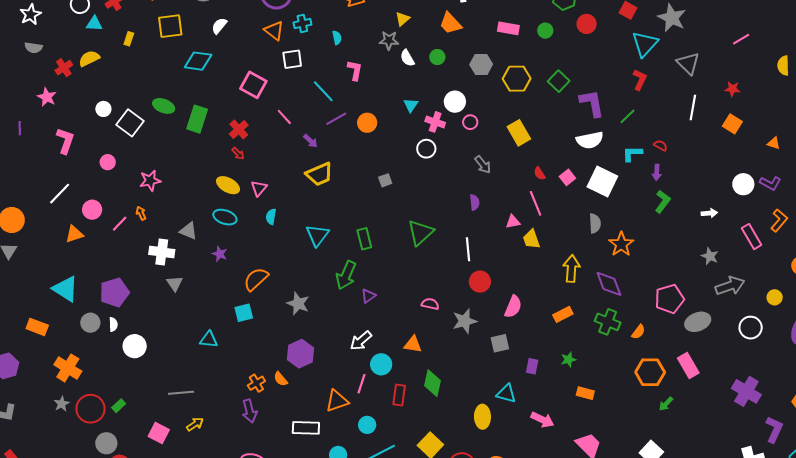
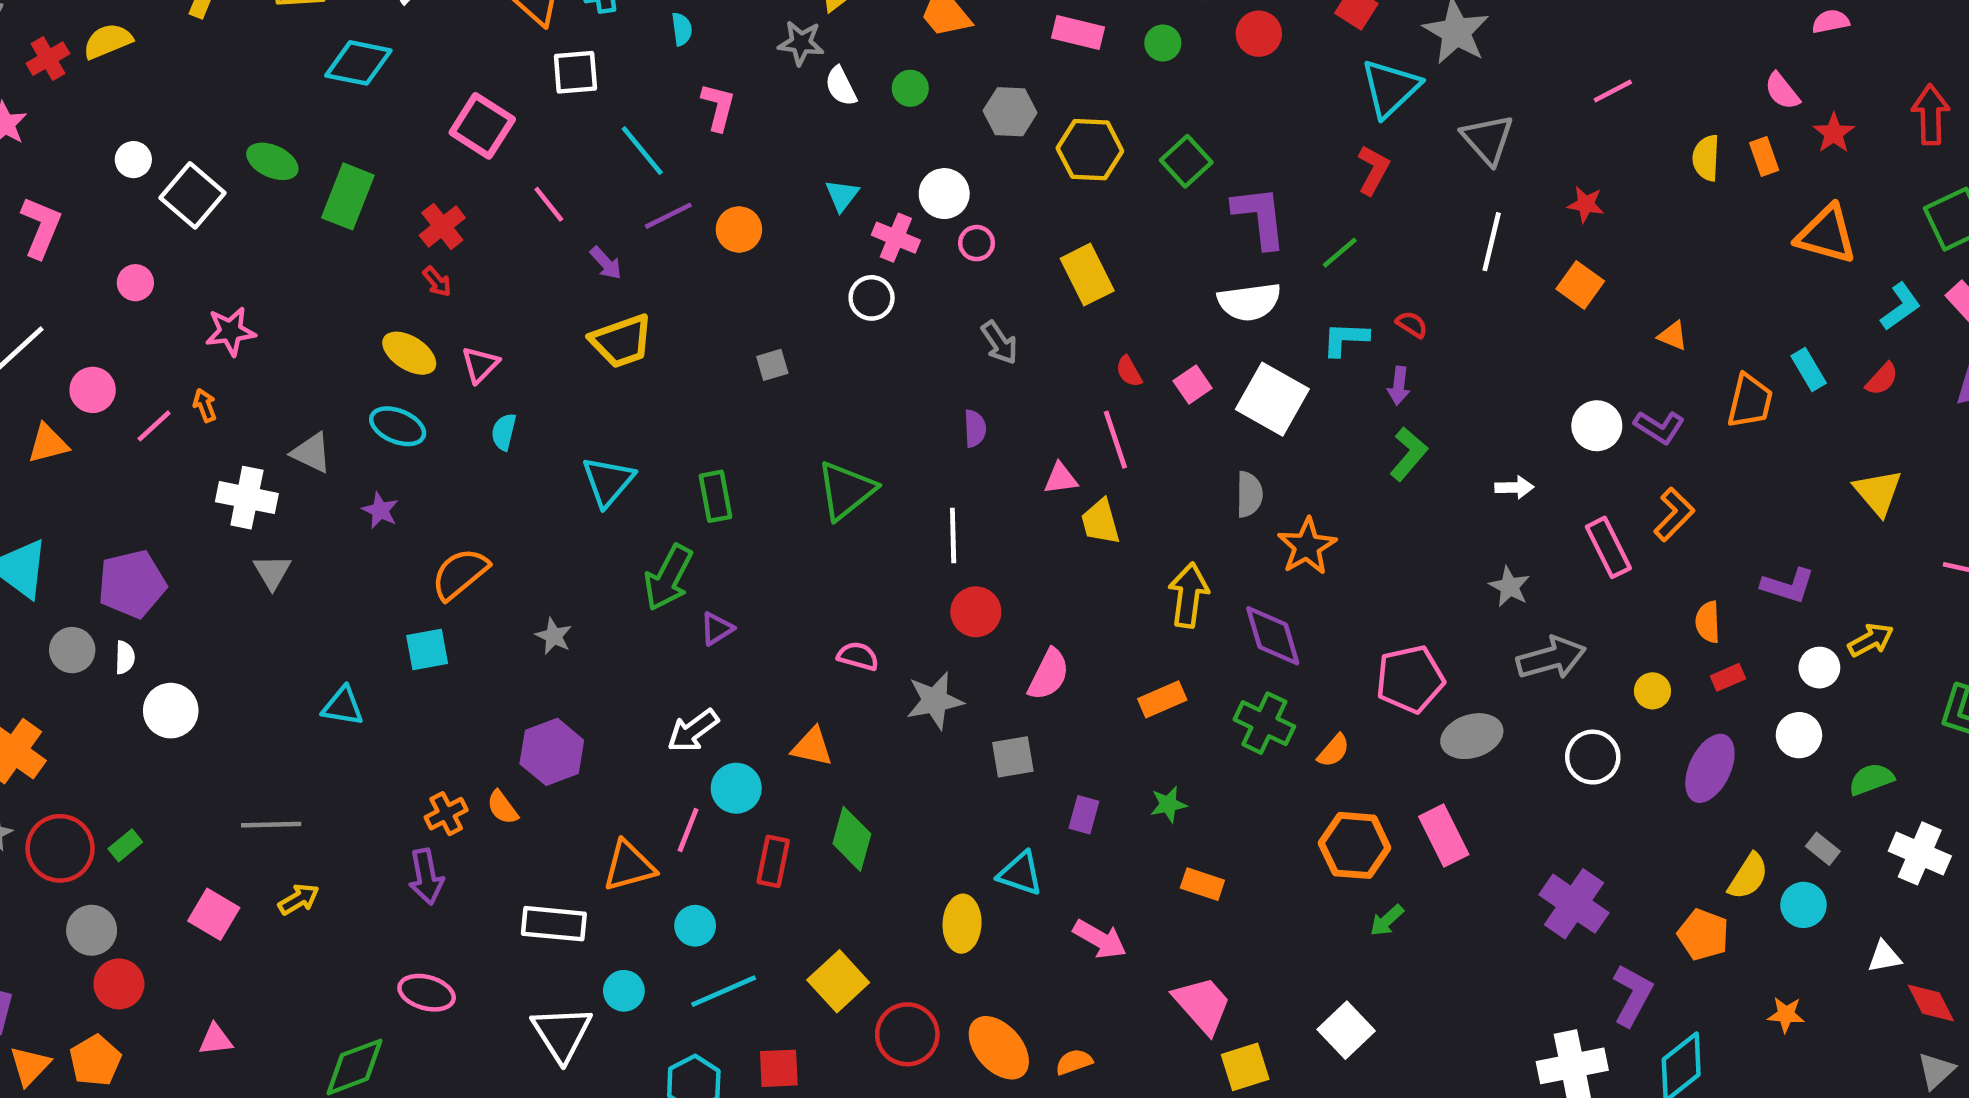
gray star: (298, 304) -> (554, 636), size x0.7

